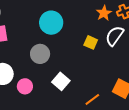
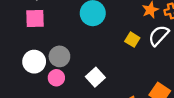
gray circle: (40, 54) -> (59, 56), moved

